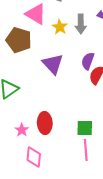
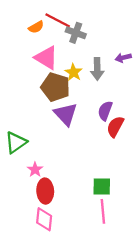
brown pentagon: (19, 40) -> (55, 87), moved
red ellipse: (45, 123) -> (45, 191), moved
pink star: (22, 130) -> (35, 170), moved

